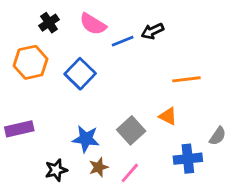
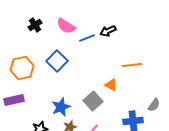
orange hexagon: (31, 62) -> (22, 68), moved
orange triangle: (168, 116) -> (111, 85), moved
blue star: (86, 139) -> (61, 107), turned -30

